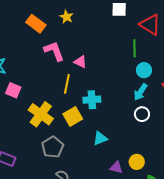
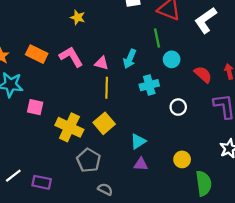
orange rectangle: (36, 24) -> (37, 54), moved
yellow line: (67, 84) -> (107, 88), moved
cyan arrow: (140, 92) -> (130, 59), moved
cyan cross: (92, 100) -> (149, 85), moved
purple triangle: (116, 168) -> (141, 164), moved

